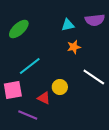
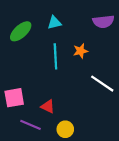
cyan triangle: (68, 25) -> (54, 23), moved
cyan line: (30, 66) -> (55, 56), moved, turned -55
yellow circle: (60, 87) -> (65, 129), moved

